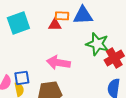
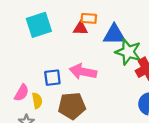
blue triangle: (83, 15) -> (114, 35), moved
blue square: (22, 78) -> (52, 78), moved

